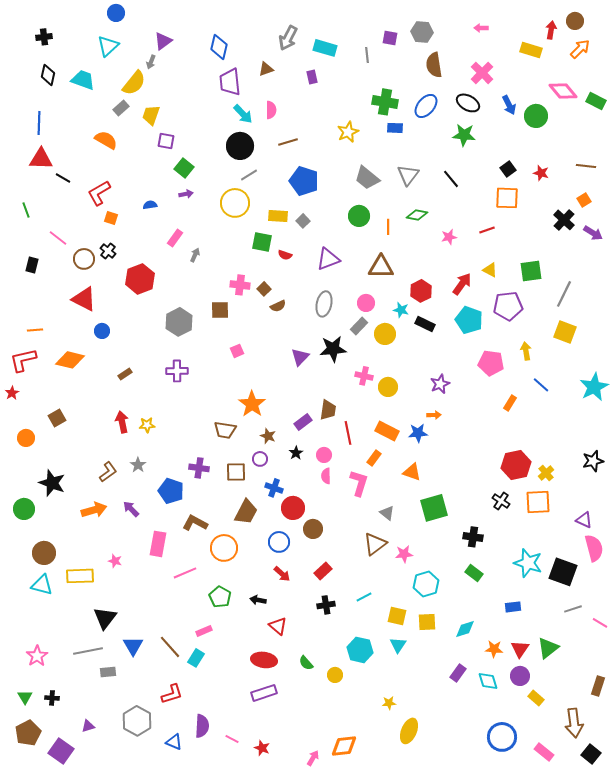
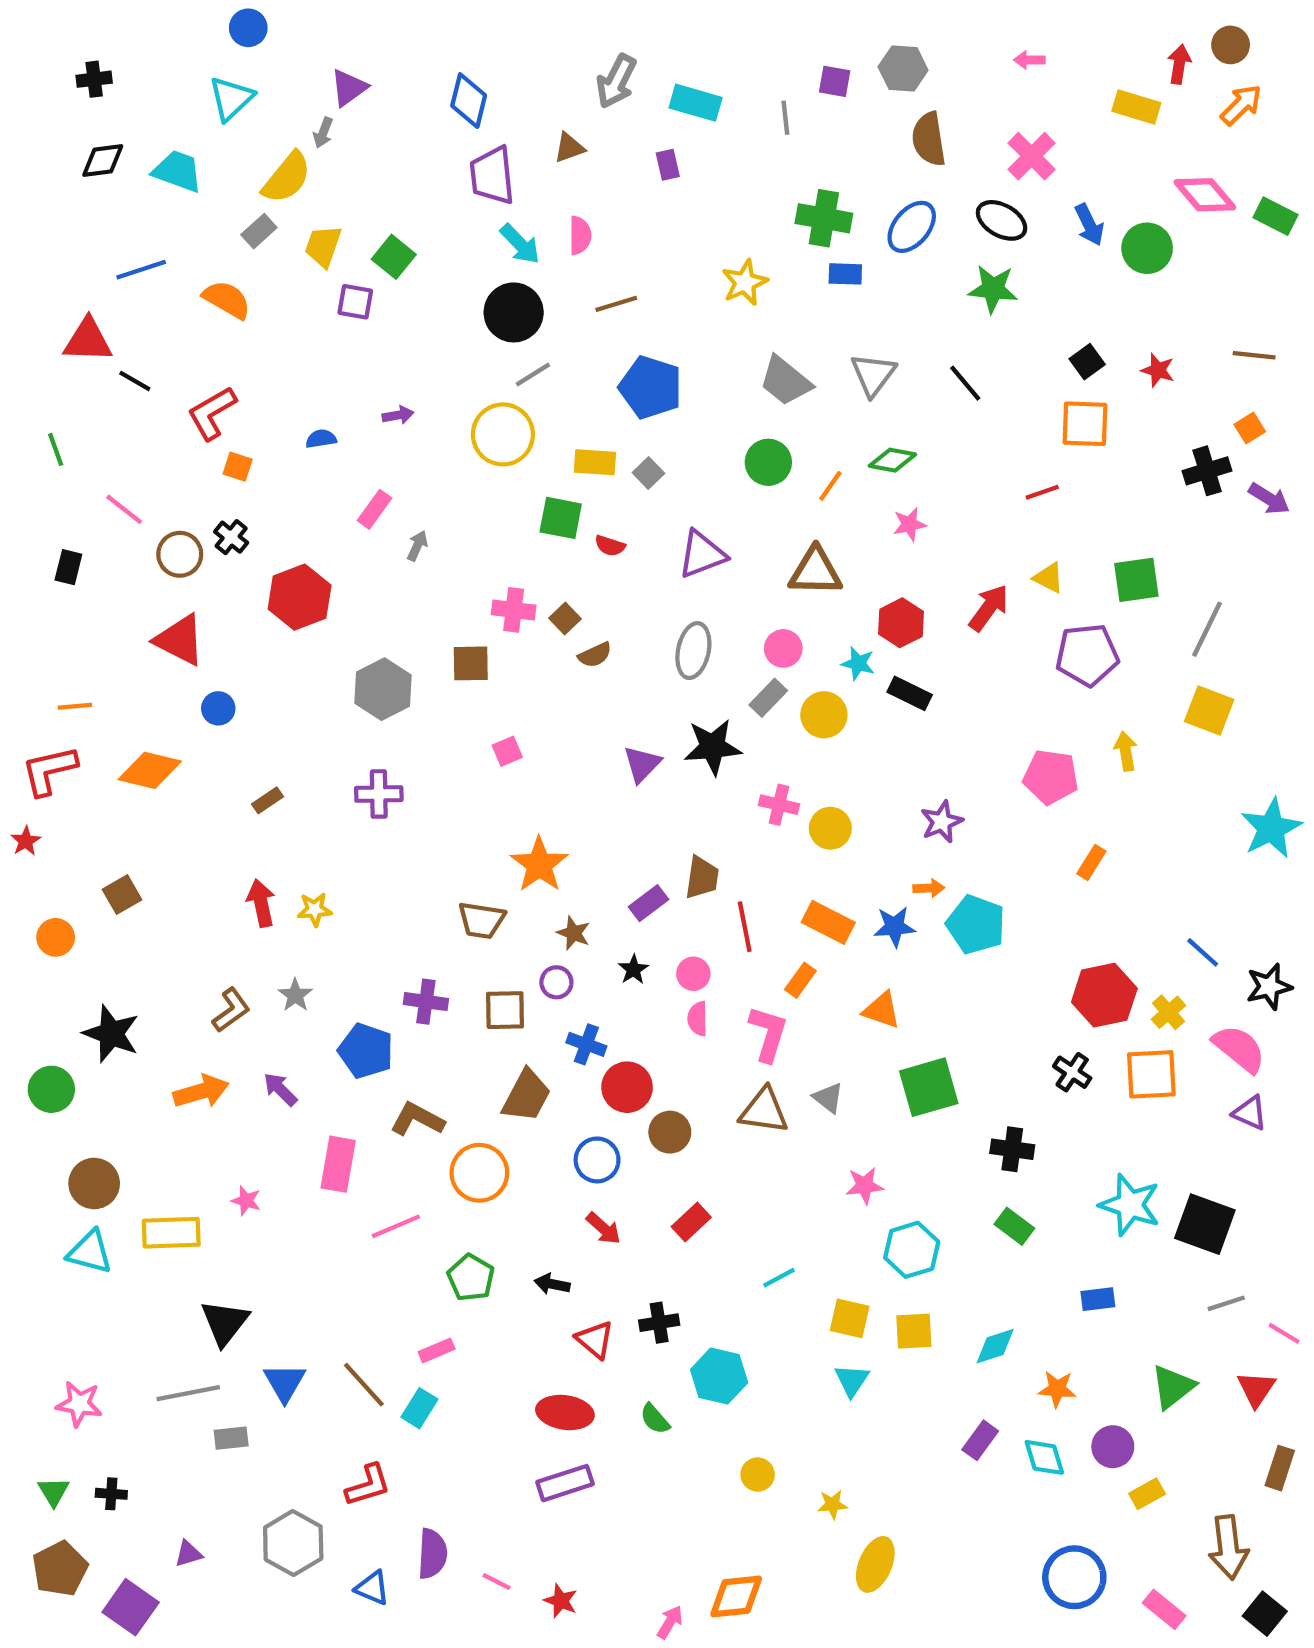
black diamond: (48, 75) -> (103, 161), turned 70
blue line: (39, 123) -> (141, 270), moved, turned 70
green square: (184, 168) -> (394, 257), moved
black cross: (564, 220) -> (1207, 471), turned 30
orange line: (388, 227) -> (830, 486), turned 35
pink star: (449, 237) -> (910, 524), moved
cyan pentagon: (469, 320) -> (976, 925), moved
blue line: (541, 385) -> (1203, 952), moved
brown triangle: (375, 544) -> (764, 1111), moved, turned 45
pink semicircle: (594, 548) -> (1239, 1049), moved, turned -36
black cross: (326, 605) -> (659, 1323), moved
red triangle: (520, 649) -> (1256, 1389), moved
cyan hexagon: (360, 650) -> (719, 1376), moved
pink star: (37, 656) -> (79, 1404), turned -30
yellow circle: (335, 675) -> (758, 1475), moved
yellow rectangle: (536, 698) -> (1147, 1494), turned -70

